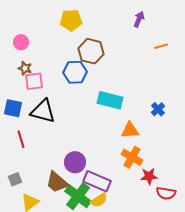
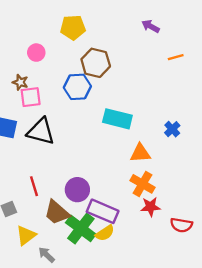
purple arrow: (139, 19) -> (151, 26), turned -84
pink circle: (21, 42) -> (36, 53), moved
red line: (21, 139) -> (34, 186), moved
red star: (149, 176) -> (151, 207), moved

